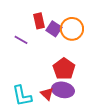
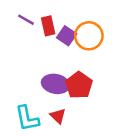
purple line: (21, 40) -> (26, 20), moved
purple ellipse: (63, 90) -> (56, 84), moved

